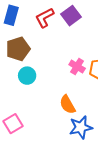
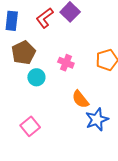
pink cross: (77, 66) -> (66, 63), moved

